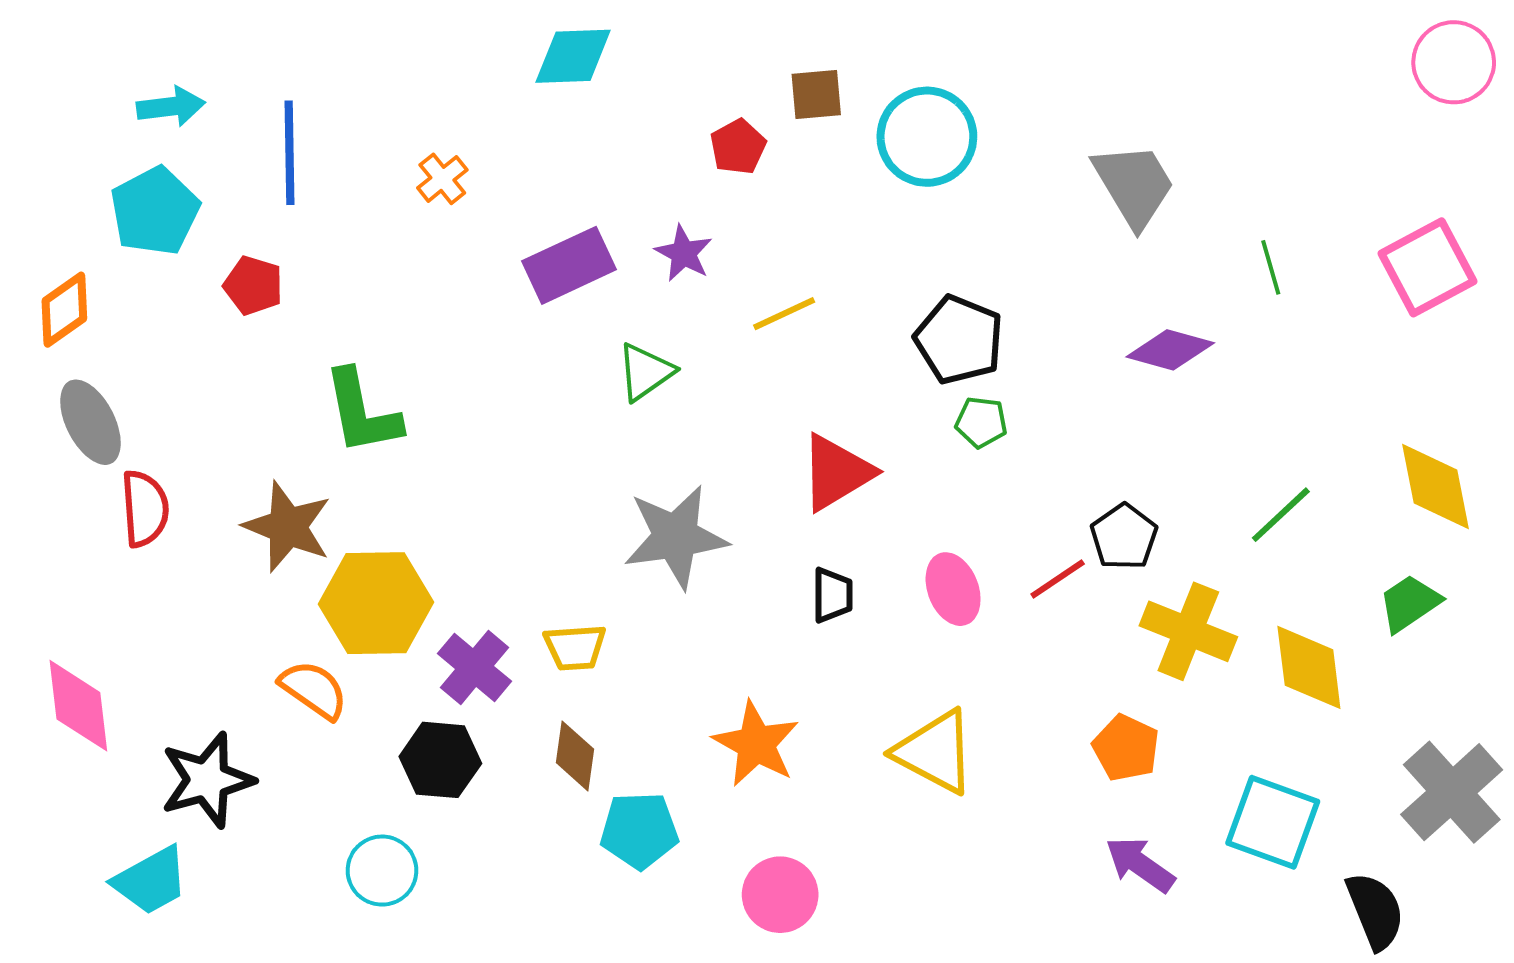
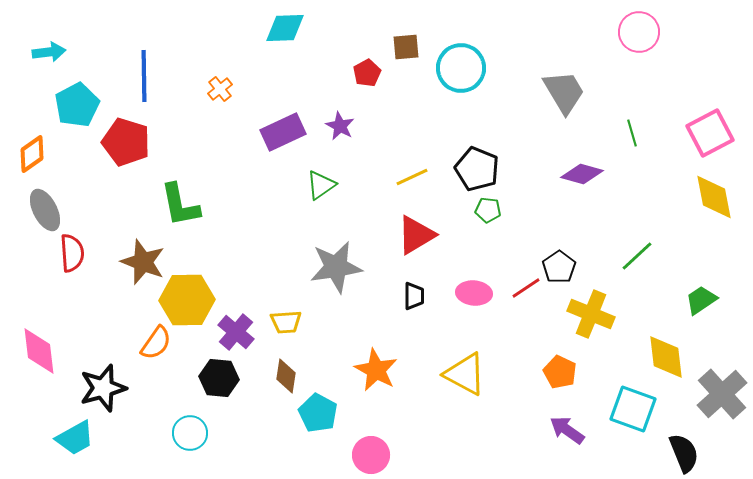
pink circle: (1454, 62) -> (639, 32), moved
cyan arrow: (171, 107) -> (49, 52), moved
red pentagon: (253, 285) -> (126, 142), size x1.6
yellow line: (784, 314) -> (412, 177), moved
yellow diamond: (1436, 487) -> (714, 197), moved
pink ellipse: (953, 589) -> (474, 293), turned -64
yellow diamond: (1309, 667) -> (666, 357), moved
orange semicircle: (314, 690) -> (156, 343), turned 90
cyan pentagon: (639, 830) -> (318, 413), turned 30
pink circle: (780, 895) -> (371, 455), moved

